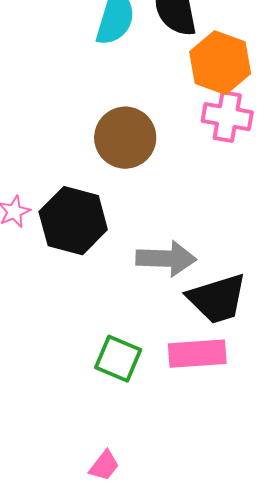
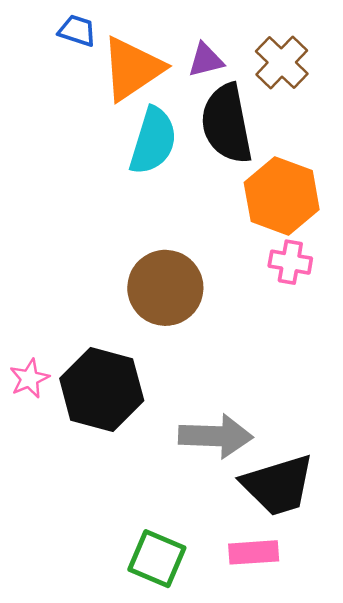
pink cross: (227, 117) -> (290, 262), size x0.7
pink rectangle: (197, 354) -> (254, 552), size x0.7

